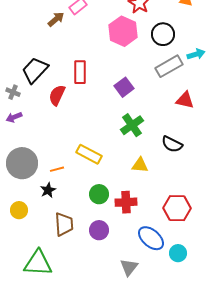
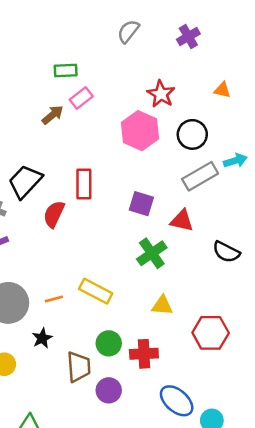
purple square: (124, 87) -> (141, 204), turned -36
red triangle: (185, 100) -> (182, 221), moved
black semicircle: (172, 144) -> (226, 252), moved
orange line: (57, 169) -> (54, 299), moved
red hexagon: (177, 208) -> (211, 333), moved
brown trapezoid: (64, 224) -> (79, 367), moved

